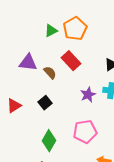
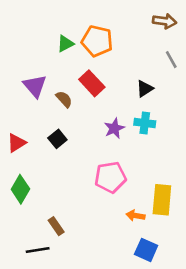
orange pentagon: (75, 29) -> (97, 41), turned -30
purple triangle: (28, 63) -> (35, 86), turned 42
green diamond: (49, 141) -> (20, 189), moved

